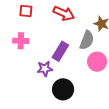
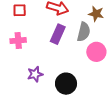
purple rectangle: (60, 51) -> (58, 34), moved
purple star: (45, 69) -> (35, 74), moved

